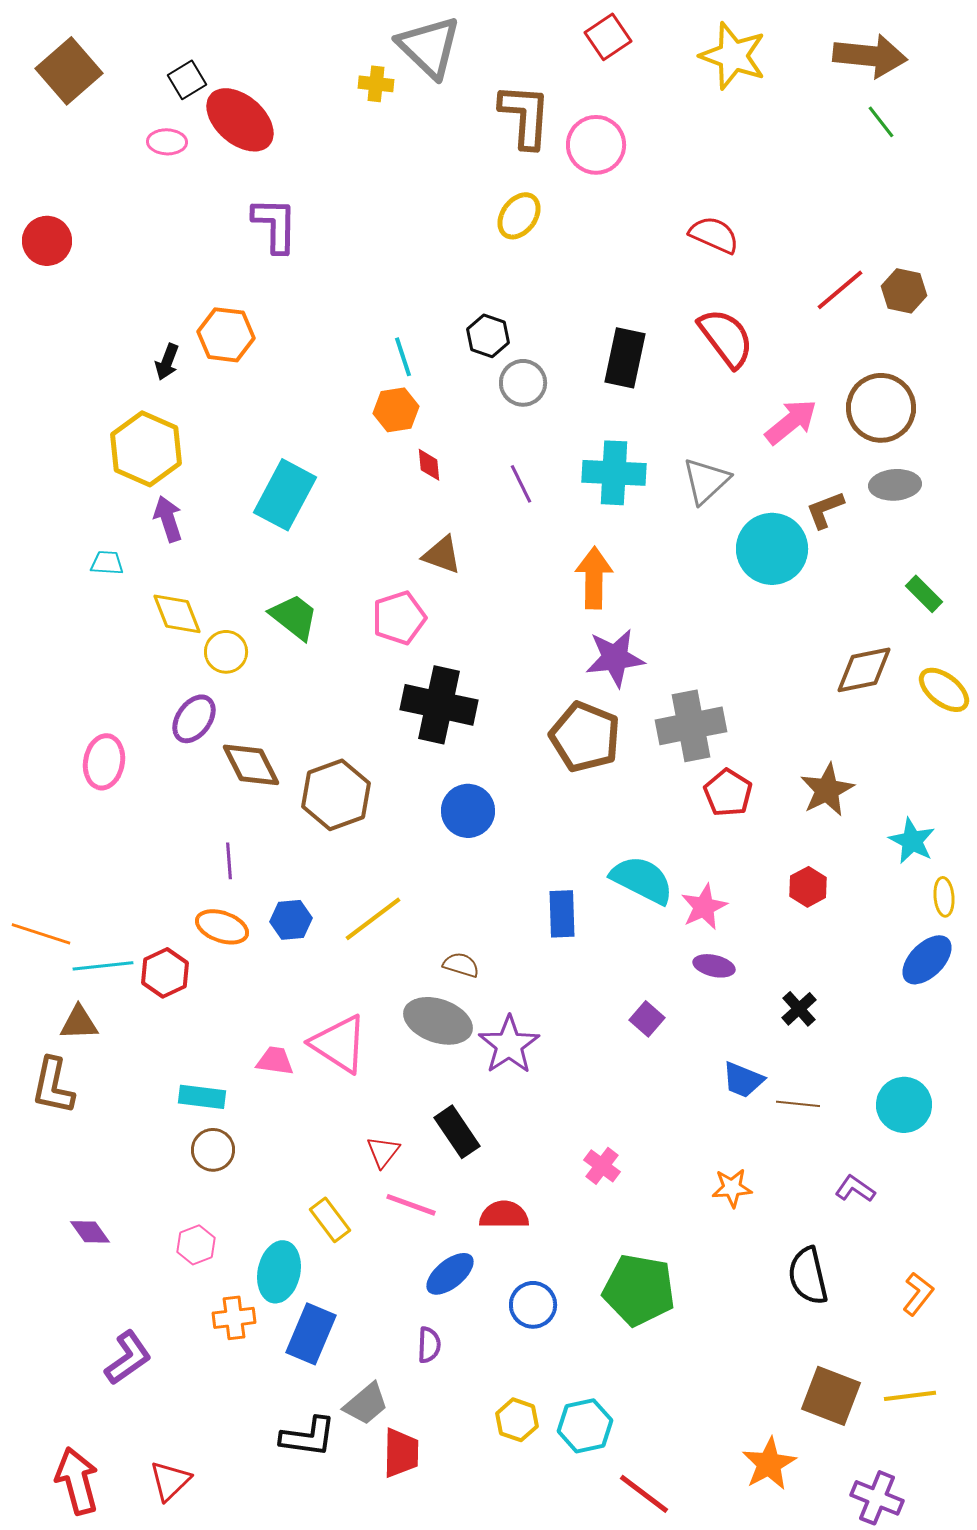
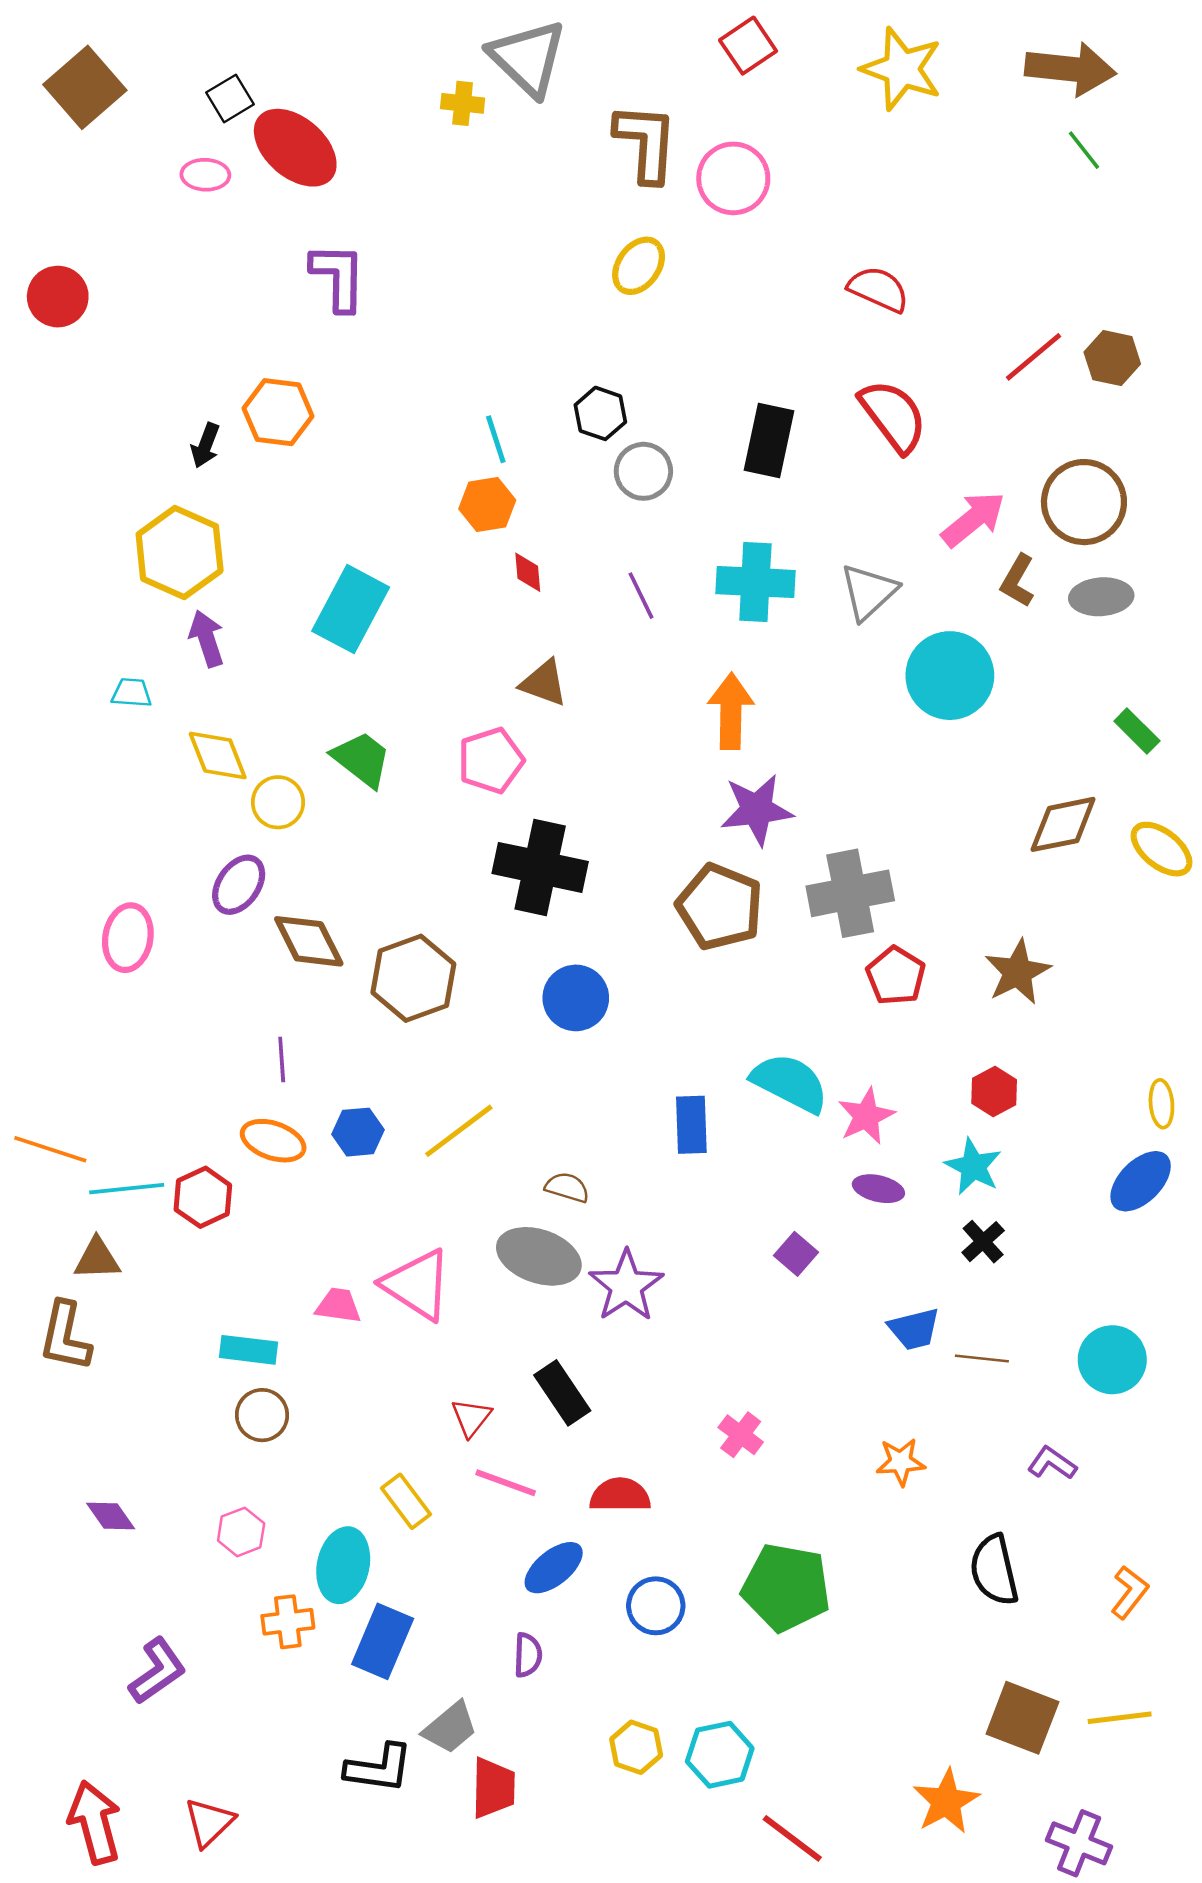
brown L-shape: (825, 510) -> (1018, 581), moved, turned -39
cyan star: (912, 841) -> (973, 1167), moved
blue trapezoid: (743, 1080) -> (914, 1329), turned -36

